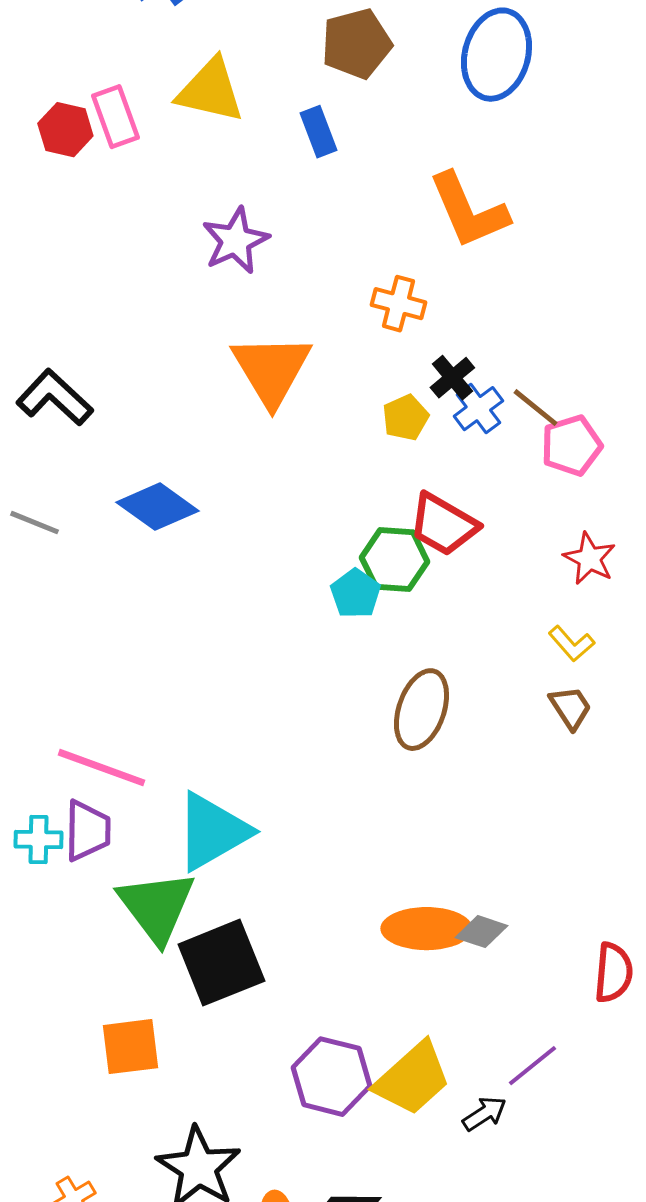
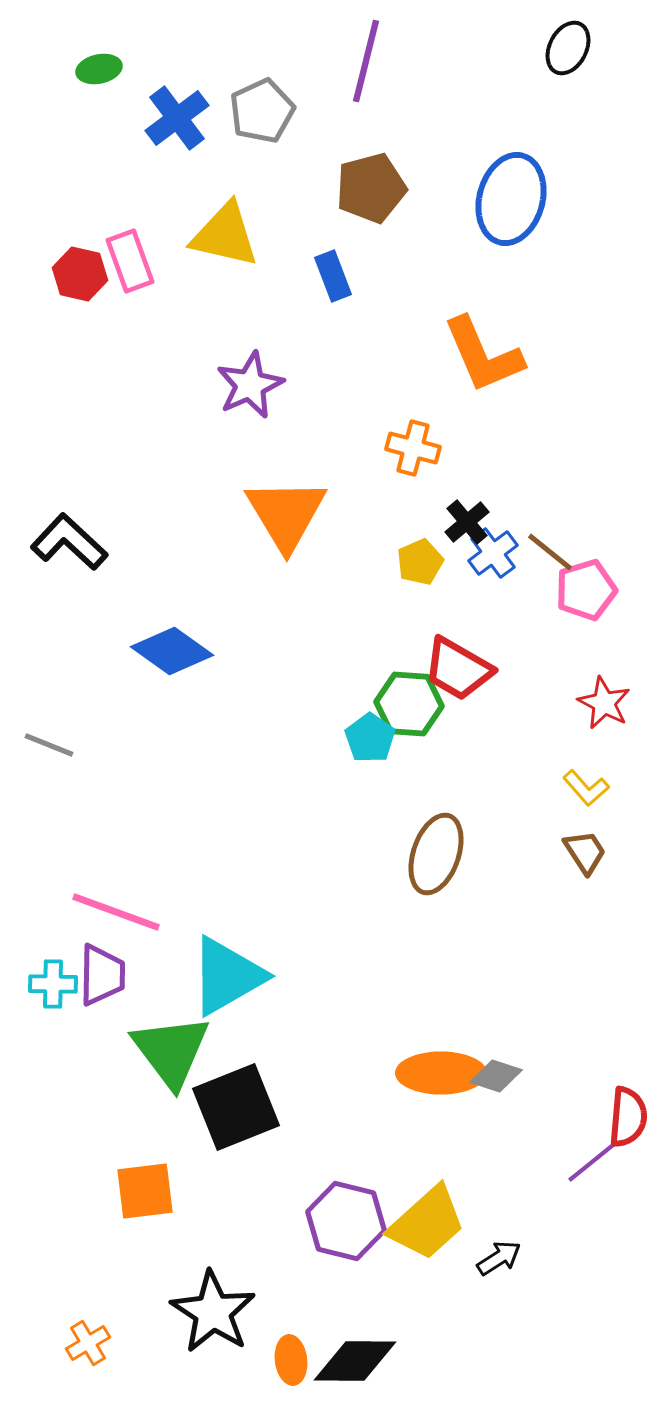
gray line: (34, 523) -> (49, 745), moved
purple line: (532, 1066) -> (592, 1162), moved

